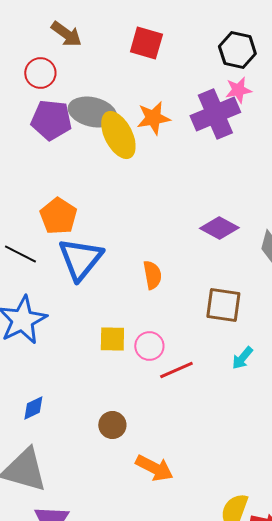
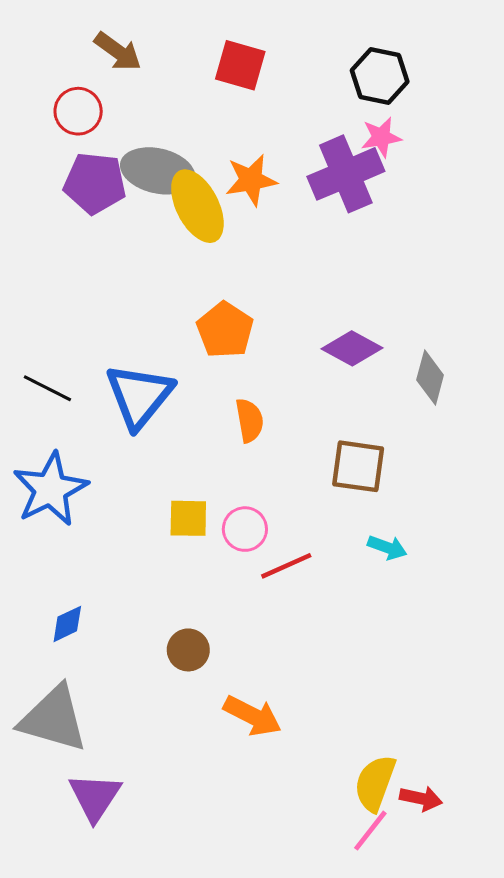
orange pentagon: (58, 216) -> (225, 330), moved
cyan arrow: (242, 358) -> (387, 547), turned -110

